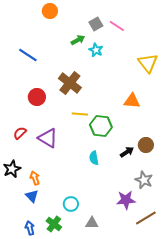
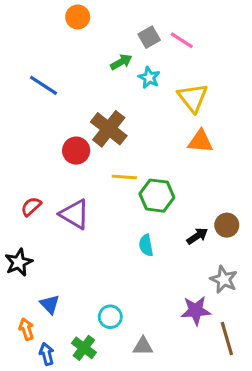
yellow triangle: (148, 63) -> (193, 98), moved
red circle: (37, 97) -> (76, 151), moved
orange triangle: (132, 101) -> (200, 141), moved
orange arrow: (35, 178) -> (26, 329), moved
brown line: (146, 218) -> (227, 339), turned -75

